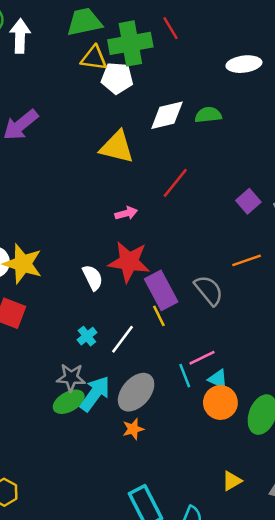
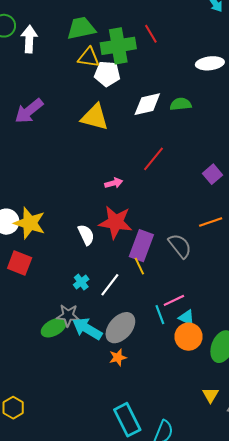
yellow triangle: (117, 147) -> (95, 117), moved
purple rectangle: (161, 290) -> (141, 246), turned 48
cyan arrow: (95, 394) -> (87, 329), turned -96
green ellipse: (69, 402) -> (54, 328), moved
yellow triangle: (232, 481) -> (210, 395), moved, turned -30

